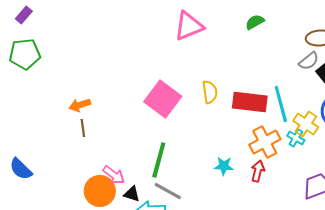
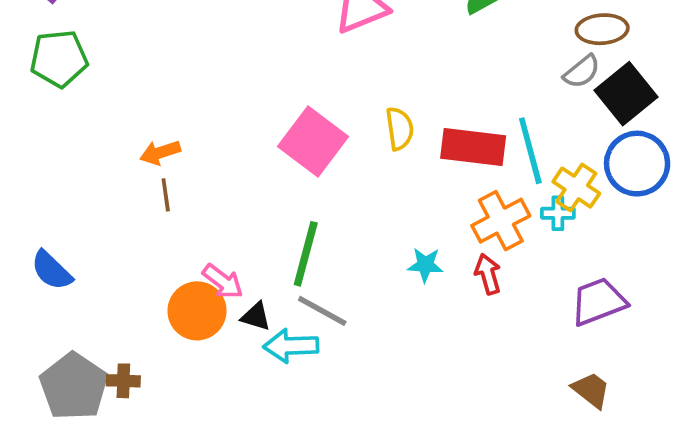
cyan cross: (296, 138) -> (558, 213), turned -30
red arrow: (258, 171) -> (488, 274), turned -30

